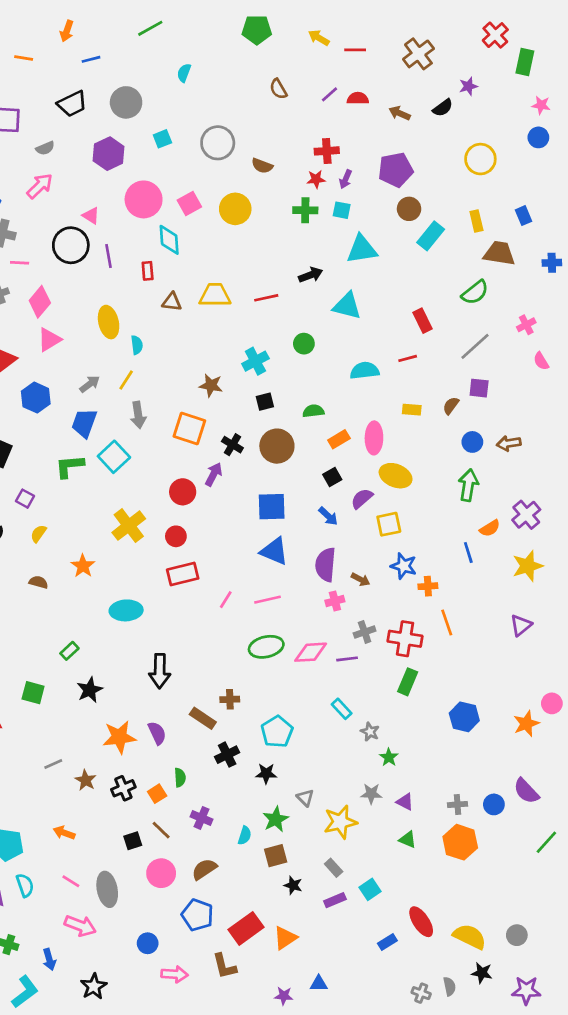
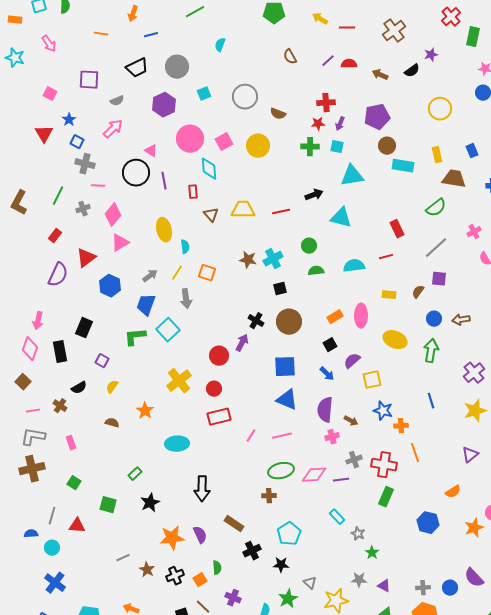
cyan rectangle: (431, 236) -> (403, 166), turned 60
brown triangle: (172, 302) -> (211, 215), turned 42
brown star: (211, 385) -> (248, 260), moved
green semicircle: (313, 411) -> (316, 271), moved
orange square: (189, 429) -> (207, 273), moved, size x0.7
yellow ellipse: (396, 476) -> (395, 340), moved
orange semicircle: (490, 528) -> (453, 492), moved
brown cross: (230, 699) -> (269, 496), moved

